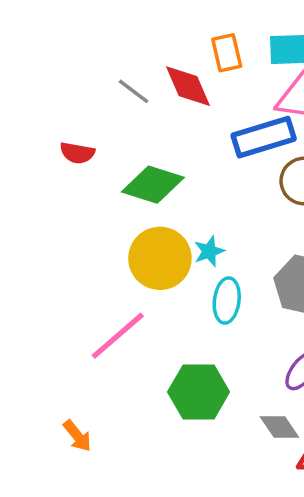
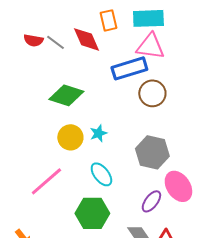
red semicircle: (77, 153) -> (33, 40), moved
yellow circle: (160, 258) -> (70, 137), size x0.7
cyan ellipse: (227, 301) -> (101, 174), moved, turned -45

